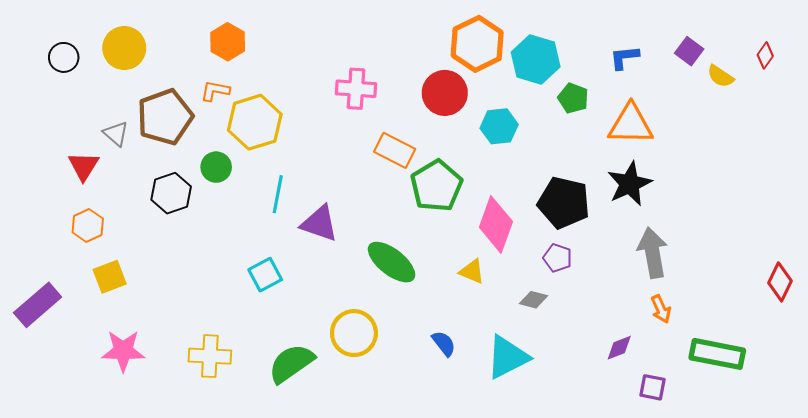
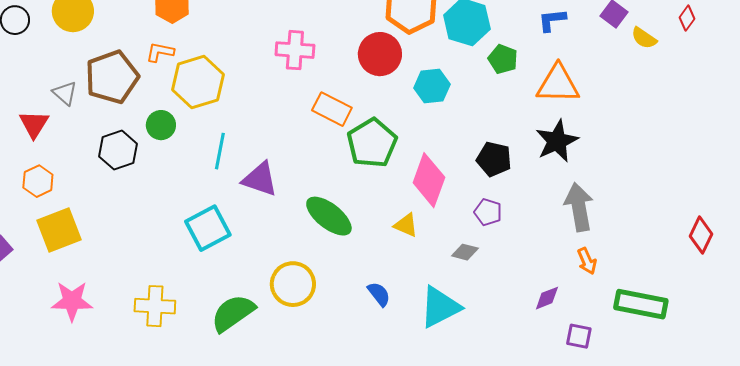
black pentagon: (564, 203) -> (494, 159), size x0.7
cyan square: (265, 275) -> (208, 228), size x1.4
yellow square: (110, 277) -> (59, 230), size x1.4

